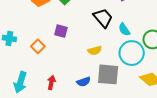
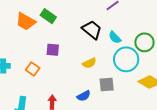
gray square: (108, 74) -> (107, 84), size x0.7

